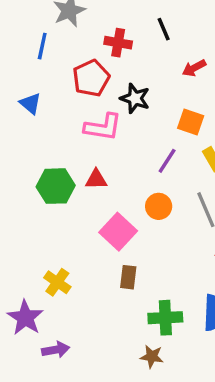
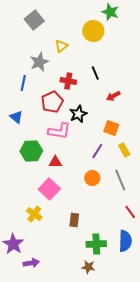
black star: (135, 98) -> (78, 114), turned 30
green hexagon: (56, 186) -> (31, 151), moved
pink square: (118, 232) -> (49, 189), moved
yellow cross: (57, 282) -> (34, 214), moved

